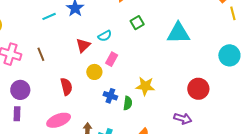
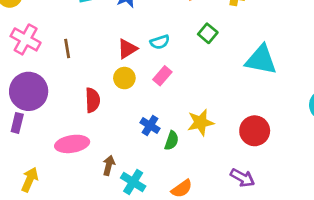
green square: (137, 23) -> (208, 33), turned -32
yellow circle: (94, 72) -> (124, 78), moved
yellow star: (145, 86) -> (200, 122), turned -30
red circle: (198, 89) -> (255, 131), moved
purple circle: (20, 90) -> (29, 91), size x1.4

